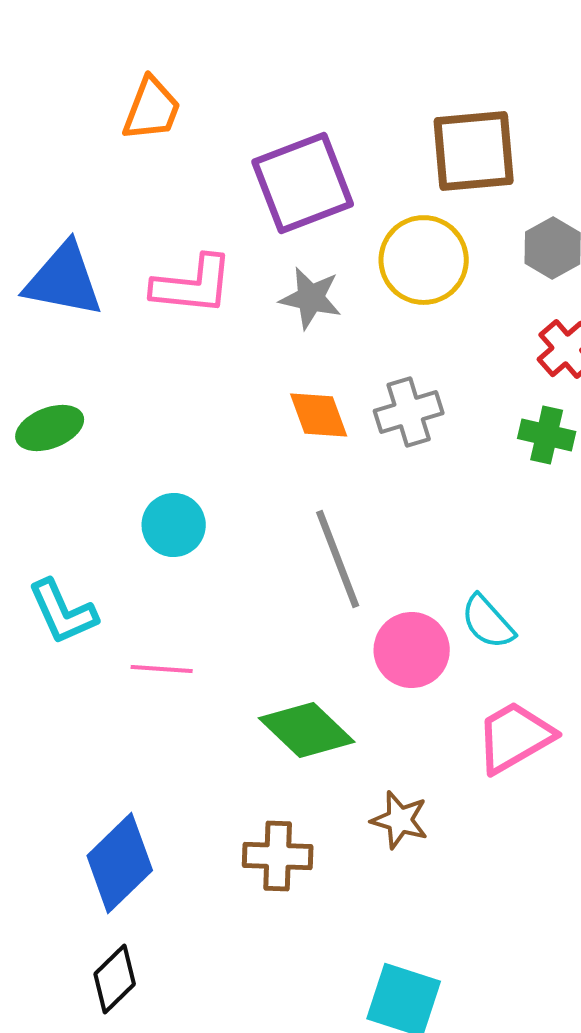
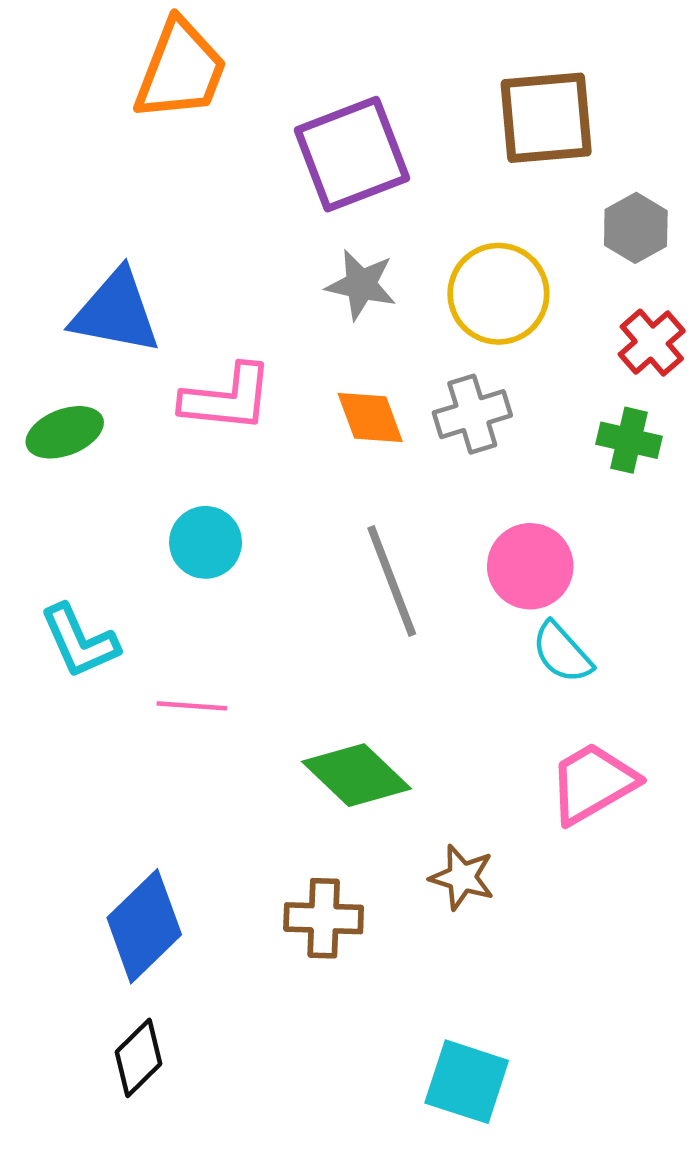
orange trapezoid: (152, 109) -> (181, 70), size x1.4
yellow circle: (424, 260) -> (498, 294), moved
blue triangle: (64, 280) -> (116, 312), moved
pink L-shape: (193, 285) -> (227, 398), moved
pink circle: (412, 650) -> (530, 566), moved

